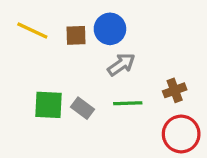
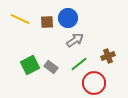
green line: (128, 103) -> (79, 64), turned -36
green square: (49, 105) -> (30, 65), turned -30
red circle: (181, 134) -> (94, 83), moved

